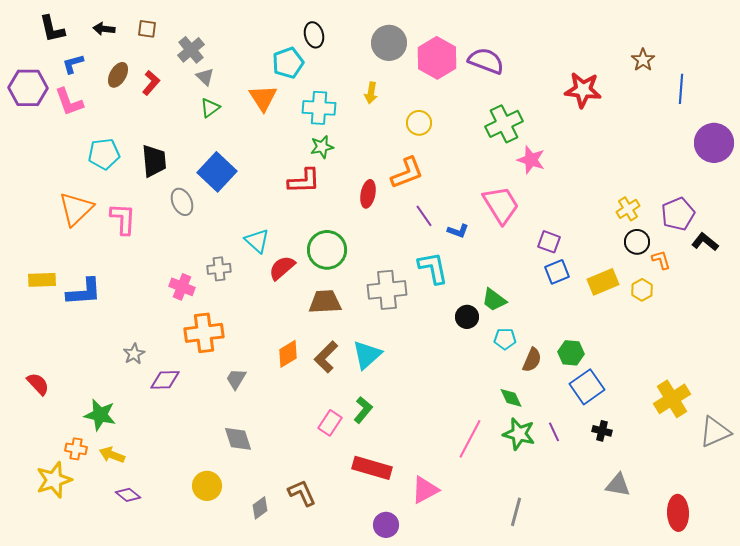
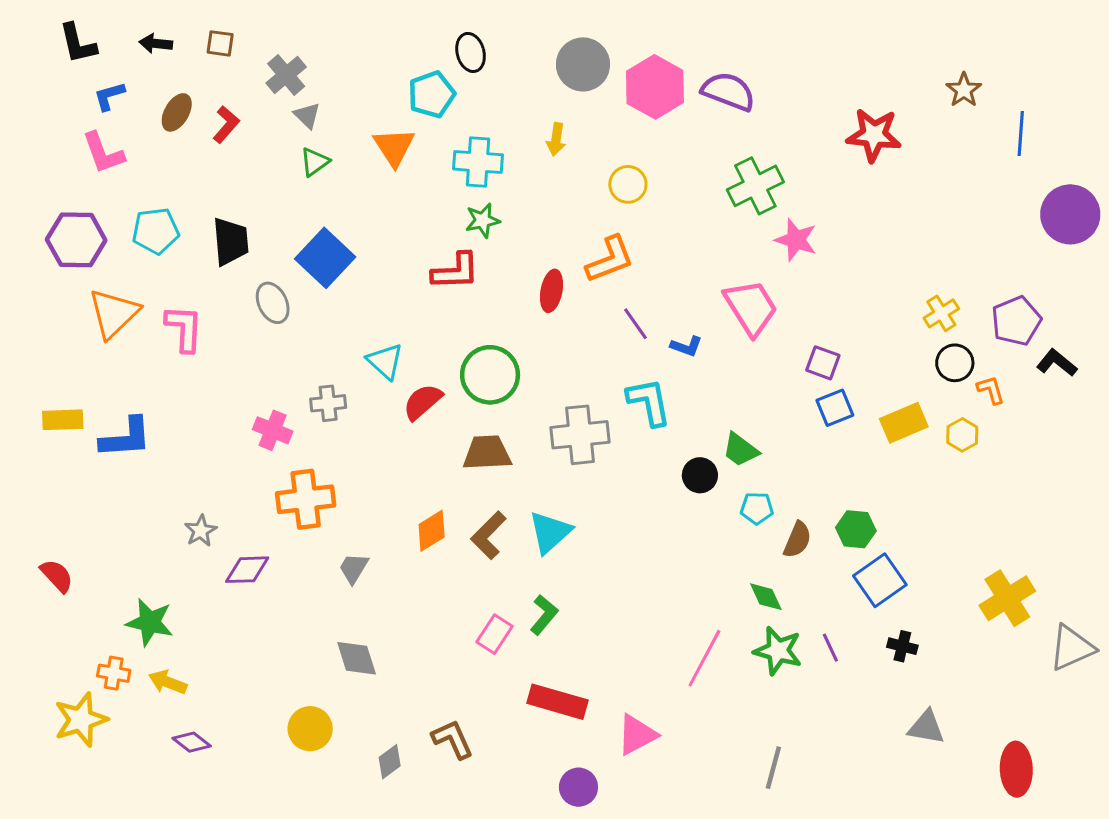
purple hexagon: (28, 88) -> (76, 240), moved

